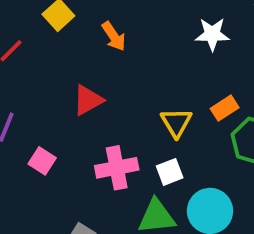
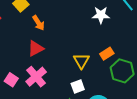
orange arrow: (114, 36) -> (38, 23), moved
pink cross: (117, 168) -> (36, 77), moved, turned -30

